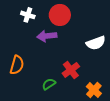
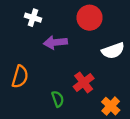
red circle: (60, 15) -> (90, 18), moved
green semicircle: (49, 84) -> (58, 99), turned 104

